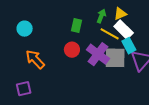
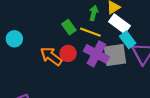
green rectangle: (76, 26) -> (69, 27), turned -40
yellow line: (110, 34) -> (90, 32), moved
orange arrow: (35, 59) -> (51, 56), moved

